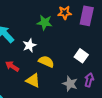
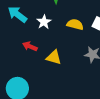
yellow semicircle: (46, 62) -> (75, 24), moved

